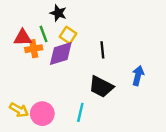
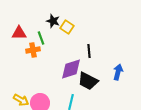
yellow square: (68, 35) -> (67, 27), moved
red triangle: (23, 38) -> (19, 33), moved
purple diamond: (61, 54) -> (71, 69), moved

